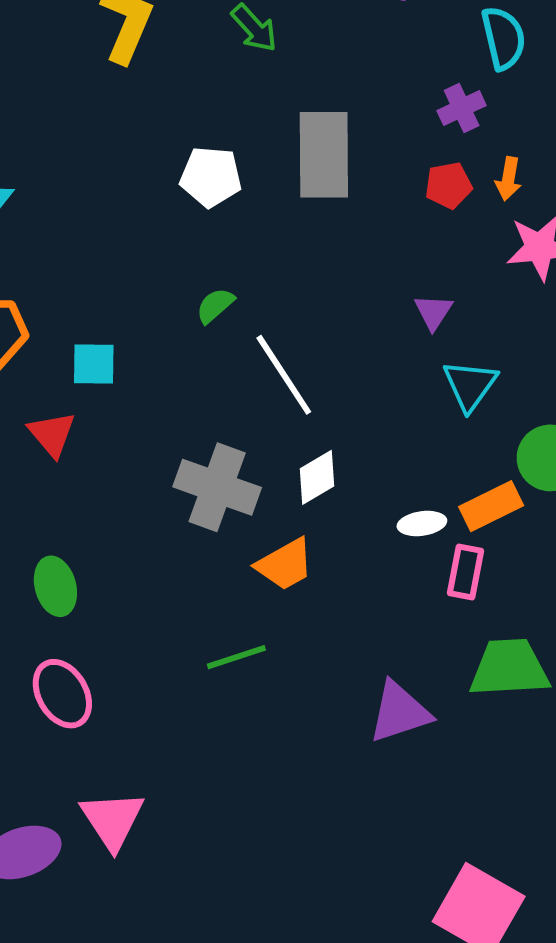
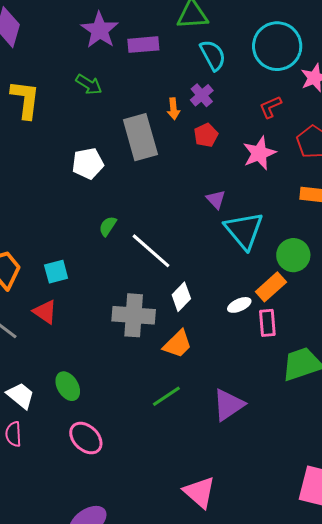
orange arrow: (508, 179) -> (174, 109), moved
cyan triangle: (470, 385) -> (244, 230), size x1.4
purple triangle: (399, 712) -> (228, 405), moved
pink triangle: (112, 820) -> (199, 492), moved

